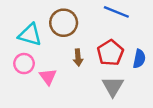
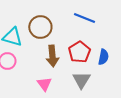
brown arrow: (78, 58) -> (52, 56), size x1.5
pink triangle: (48, 77) -> (44, 84), moved

